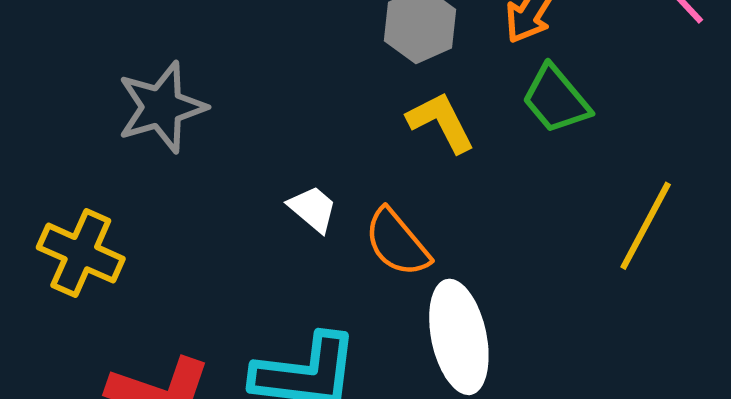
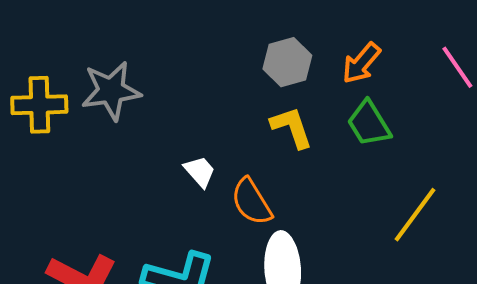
yellow cross: (81, 253) -> (39, 105), moved, turned -34

